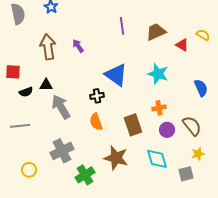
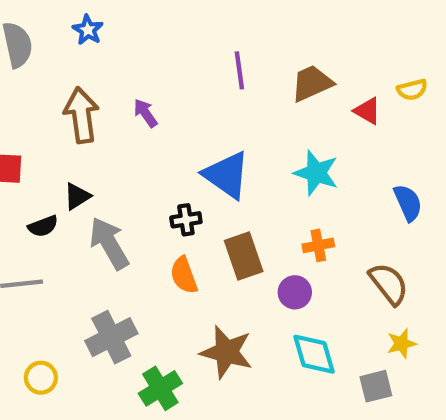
yellow semicircle: (203, 35) -> (412, 90), turned 136
black triangle: (46, 85) -> (77, 196), turned -32
black semicircle: (26, 92) -> (43, 226), moved
brown rectangle: (133, 125) -> (244, 256), moved
purple circle: (167, 130) -> (295, 292), moved

